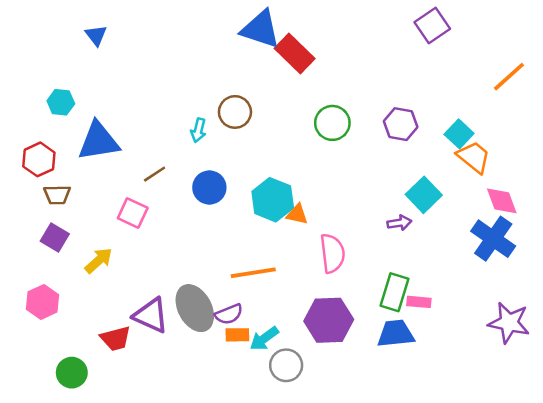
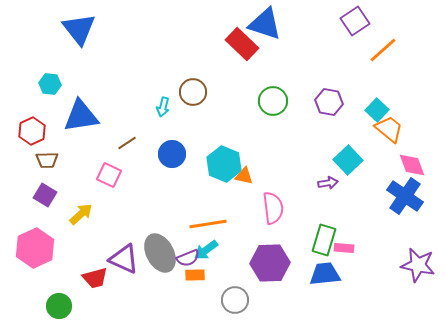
blue triangle: (261, 29) -> (265, 24), moved
blue triangle: (96, 35) -> (79, 29), size x1.8
orange line: (509, 77) -> (383, 50), moved
pink hexagon: (43, 302) -> (35, 248), size x1.4
cyan arrow: (264, 339) -> (206, 250), moved

